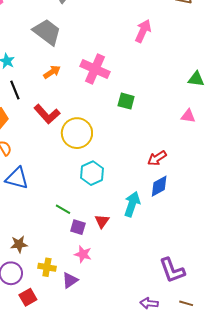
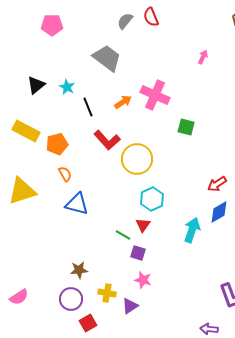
pink arrow: (143, 31) -> (203, 57), size x0.6
orange arrow: (52, 72) -> (123, 102), moved
black line: (15, 90) -> (88, 107), moved
red triangle: (102, 221) -> (143, 225), moved

